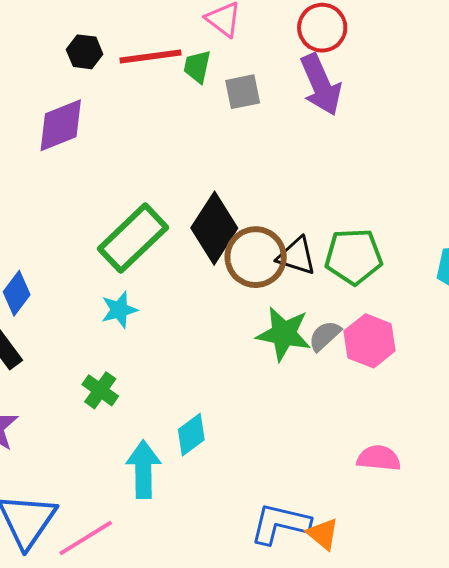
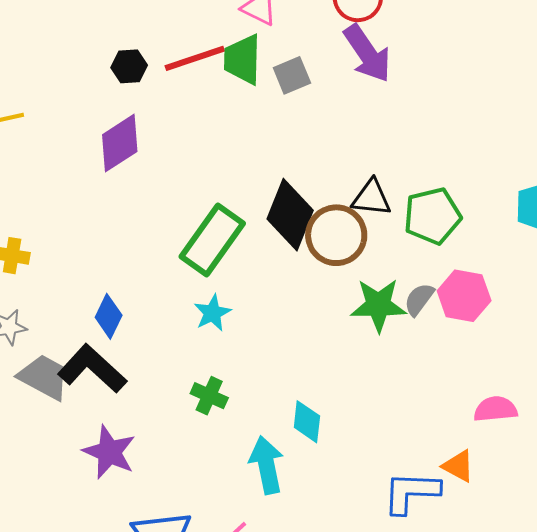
green trapezoid: (197, 67) -> (243, 59), size x1.5
black triangle: (297, 256) -> (371, 198), moved
cyan diamond: (191, 435) -> (307, 422), turned -36
orange triangle: (323, 534) -> (458, 466), moved

